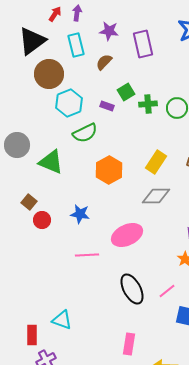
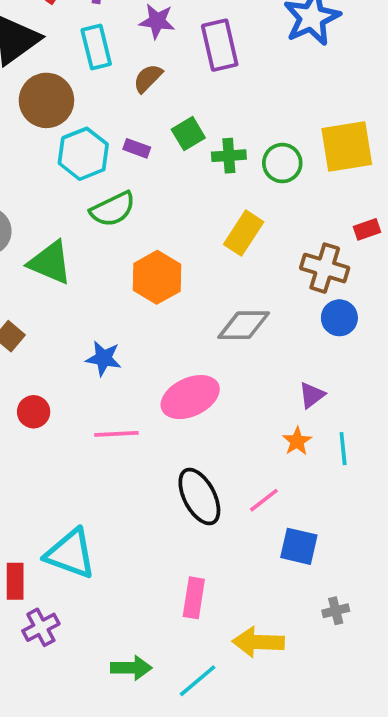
purple rectangle: (107, 106) -> (137, 148), moved
yellow rectangle: (156, 162) -> (244, 233), moved
red circle: (42, 220) -> (34, 412), moved
cyan triangle: (62, 320) -> (70, 554), size x1.4

